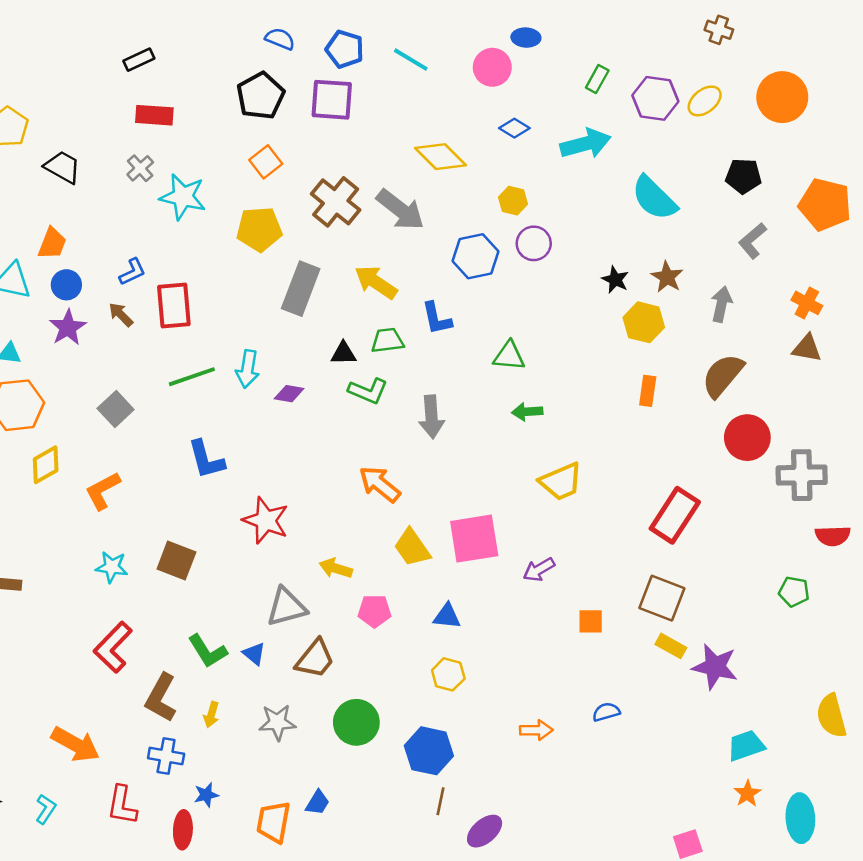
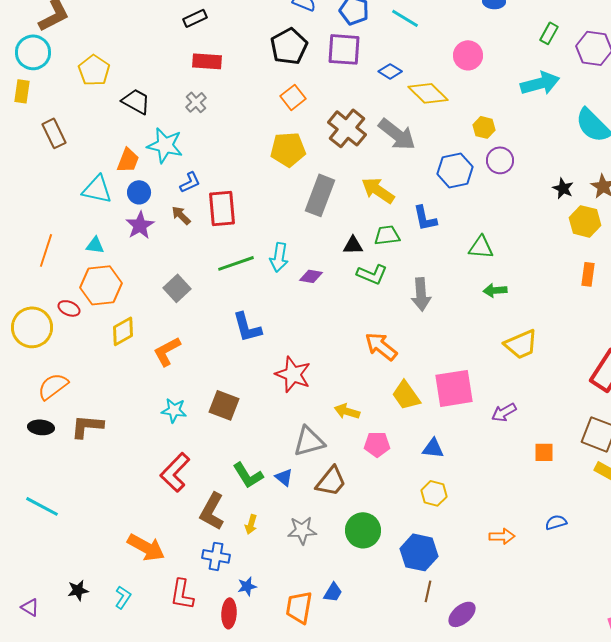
pink circle: (492, 67) -> (468, 55), moved
blue diamond: (514, 128) -> (390, 71), moved
cyan star: (183, 197) -> (165, 145), moved

